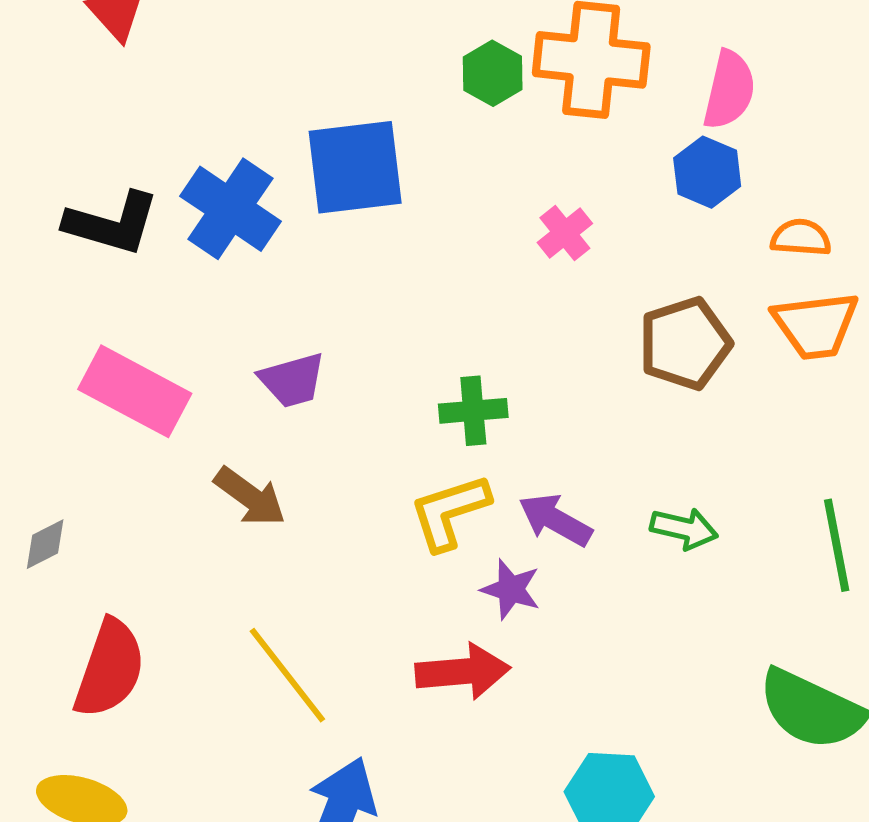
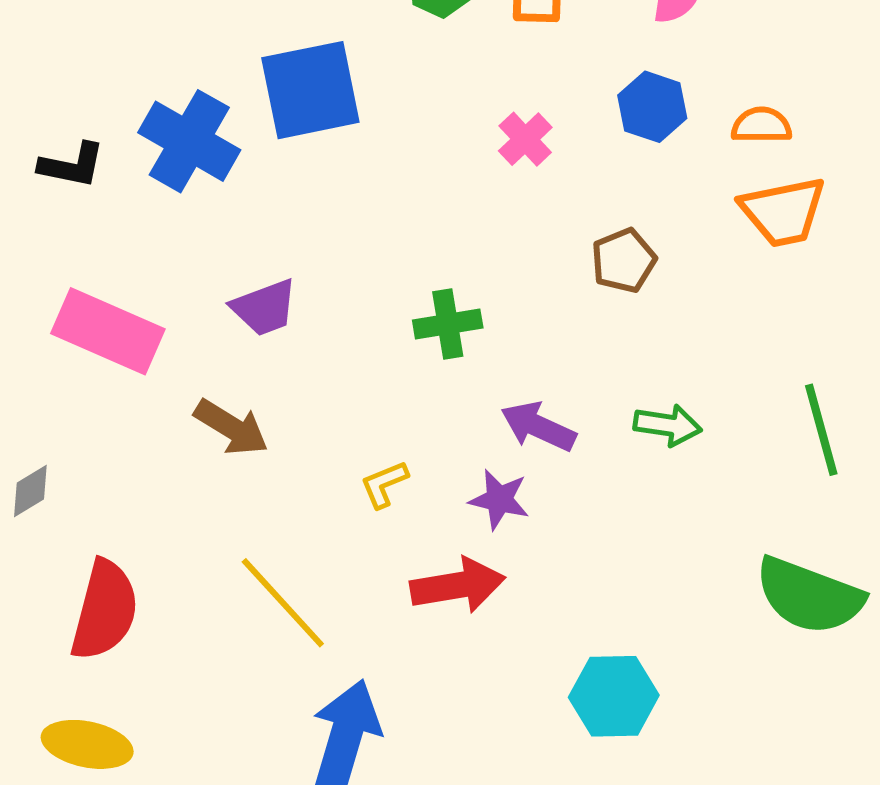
blue hexagon: (707, 172) -> (652, 107), moved
black L-shape: (112, 223) -> (72, 165), size x0.7
brown pentagon: (685, 343) -> (624, 260), moved, size x0.7
yellow L-shape: (450, 512) -> (384, 484), moved, size x0.6

